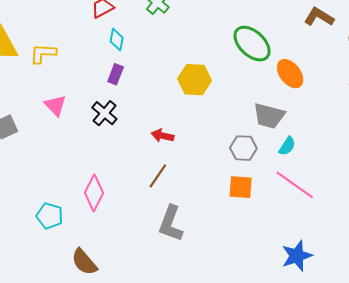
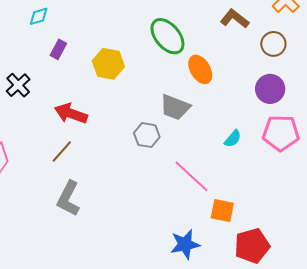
cyan diamond: (117, 40) -> (39, 16), turned 55
purple rectangle: (116, 74) -> (58, 49), moved
red arrow: (162, 136) -> (71, 114), size x1.5
cyan semicircle: (287, 146) -> (233, 139), moved
orange square: (241, 187) -> (222, 211), moved

